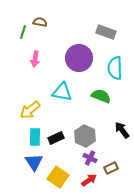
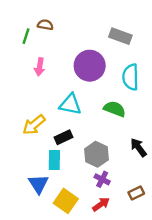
cyan rectangle: (35, 137) -> (54, 160), moved
black rectangle: (56, 138) -> (64, 137), moved
brown rectangle: (111, 168) -> (136, 193), moved

